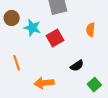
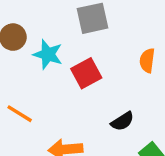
orange line: (17, 63) -> (20, 114), turned -42

